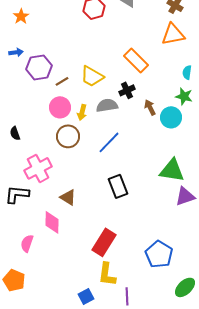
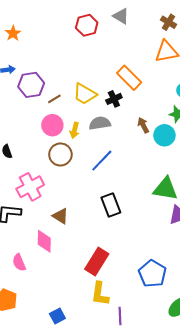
black cross: (127, 90) -> (114, 99), moved
pink semicircle: (27, 243) -> (19, 263), turned -42
blue square: (86, 296) -> (57, 316), moved

